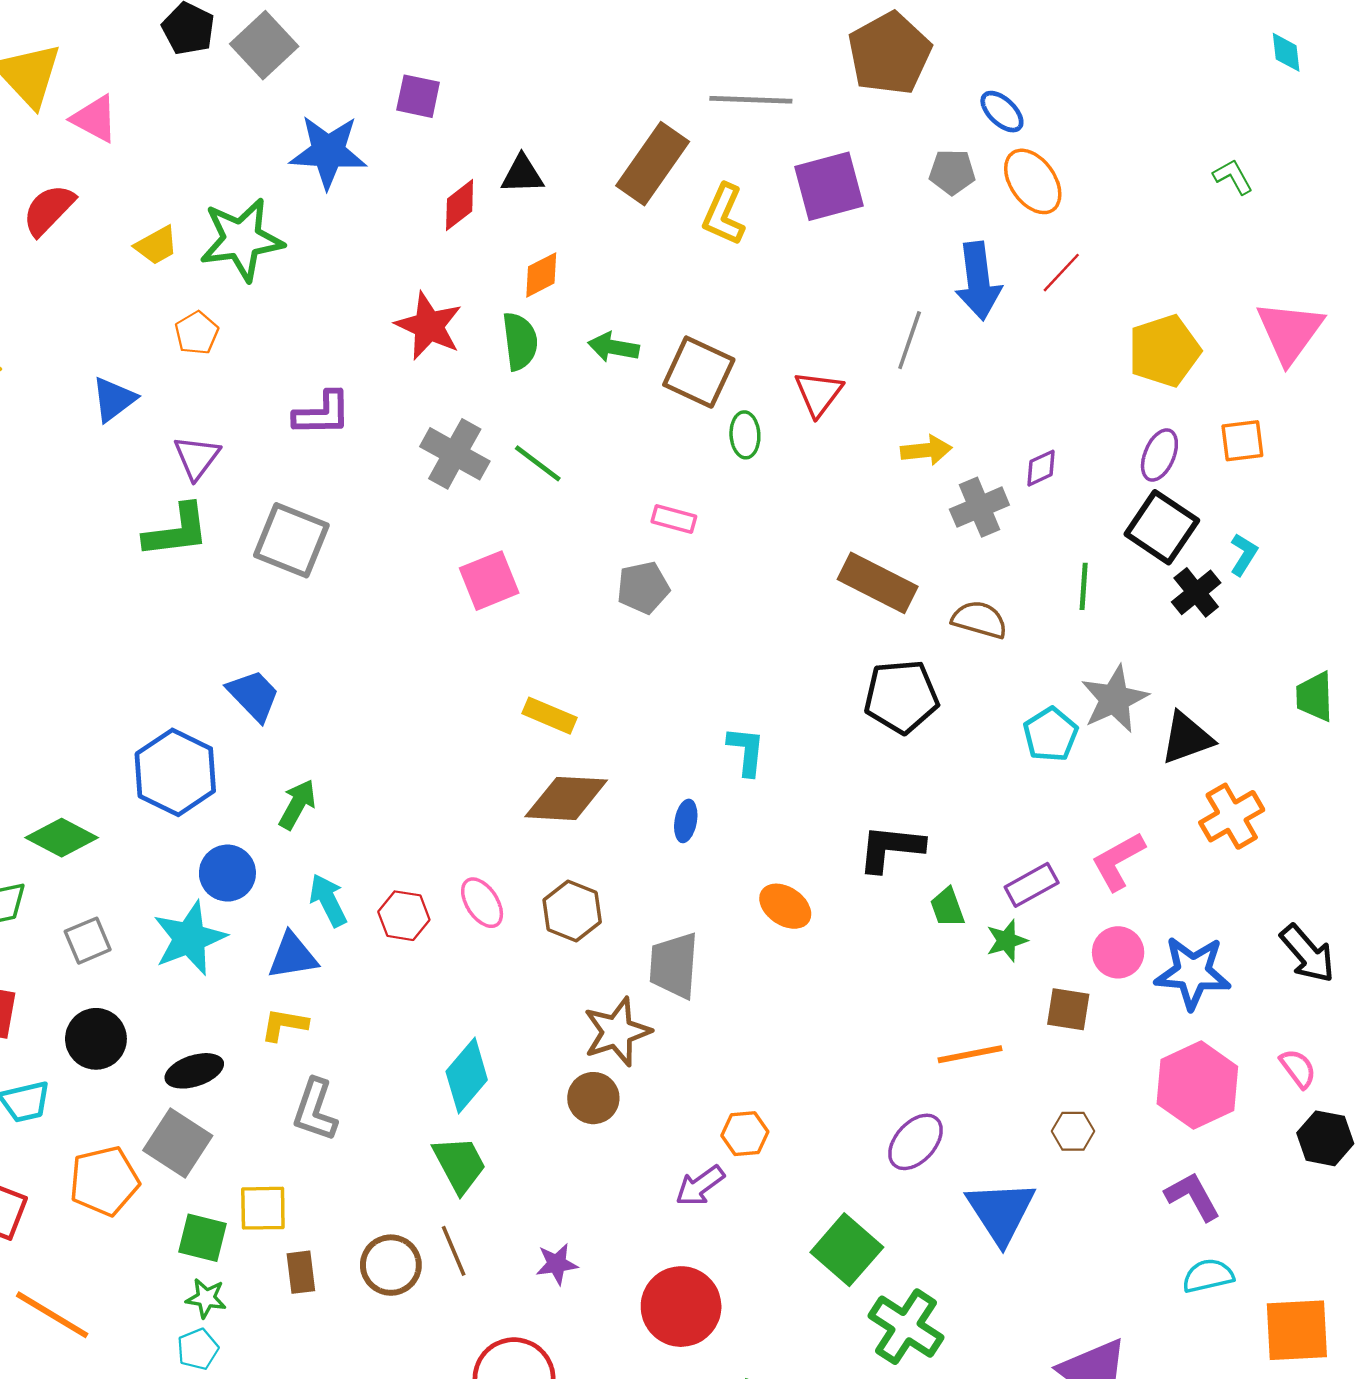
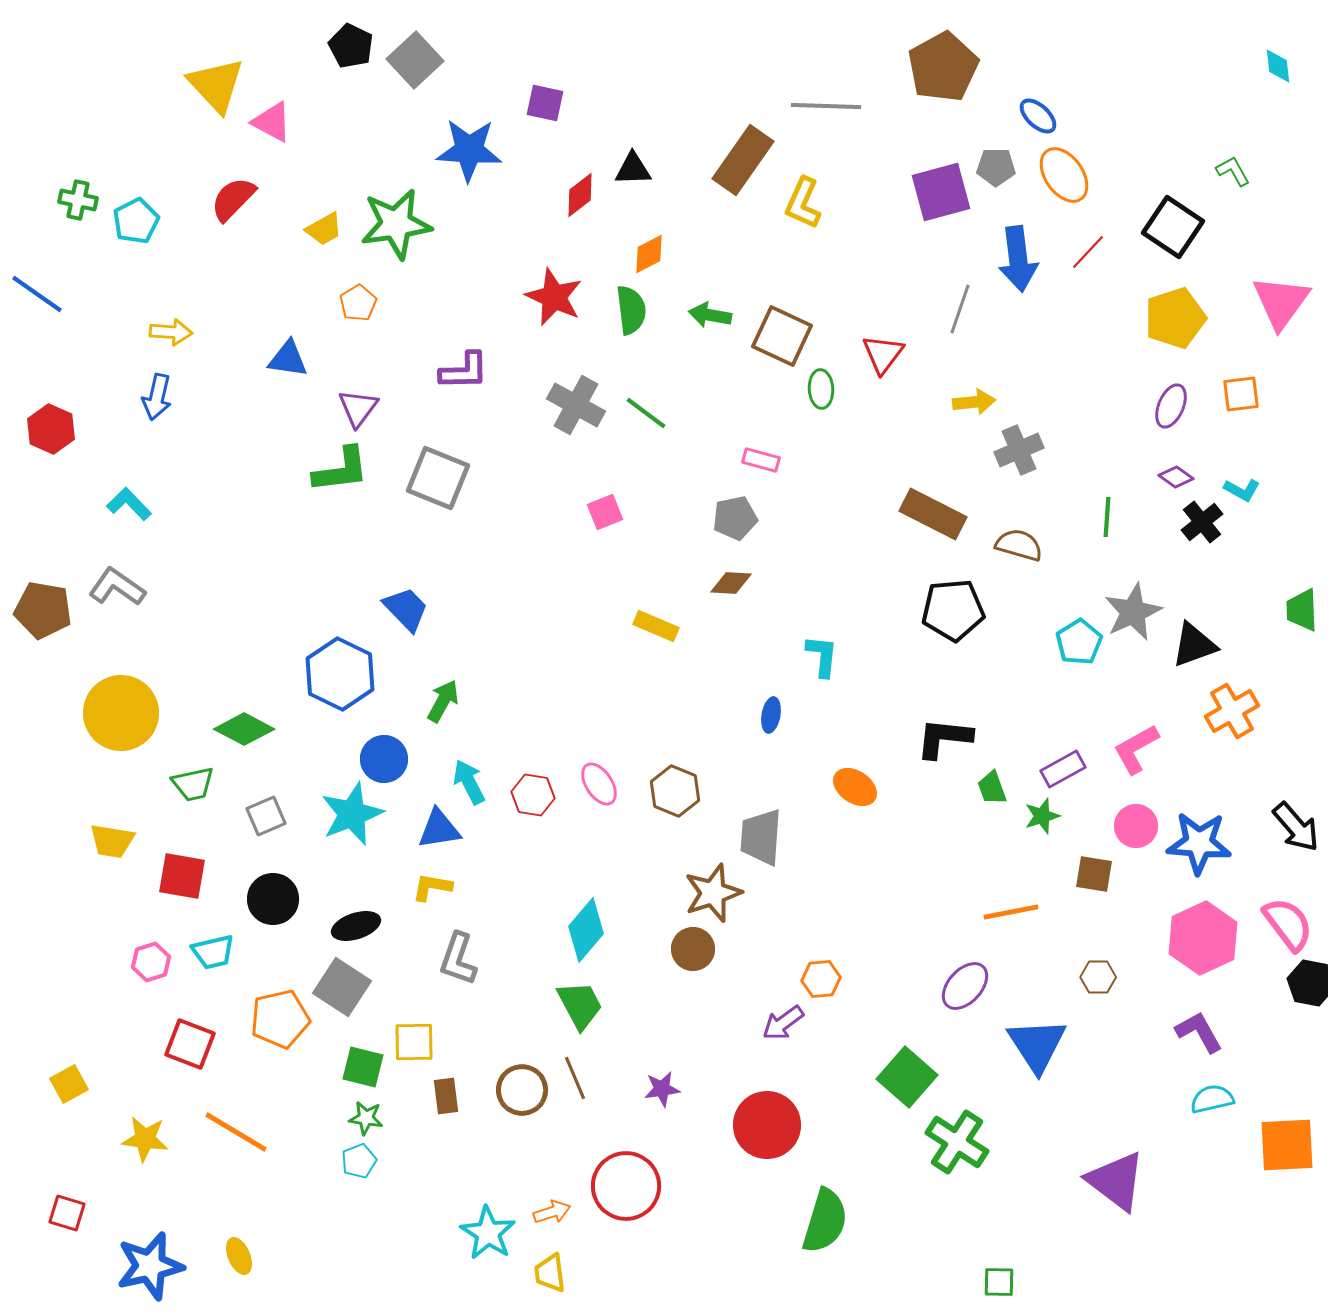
purple square: (829, 186) -> (941, 192), moved
blue triangle: (114, 399) -> (288, 359), turned 45
purple diamond: (1041, 468) -> (1176, 477), moved, turned 60
black square: (1162, 527) -> (1173, 227), moved
cyan L-shape: (1244, 554) -> (1242, 490), turned 87
pink square: (489, 581) -> (605, 512), size x0.7
brown diamond: (566, 798) -> (731, 583), moved, size x0.6
pink semicircle: (1298, 1068) -> (1288, 924), size x1.6

